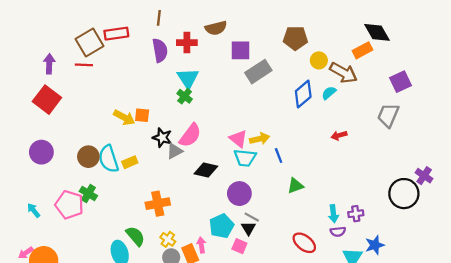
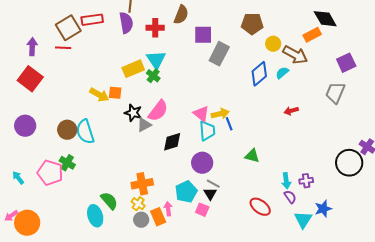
brown semicircle: (216, 28) -> (181, 15), turned -54
purple semicircle: (160, 50) -> (126, 23), moved
gray rectangle: (258, 72) -> (219, 54), turned -30
blue line: (279, 156) -> (229, 124), moved
cyan trapezoid: (245, 158) -> (207, 131), turned -100
yellow rectangle: (130, 162) -> (133, 69), moved, size x1.5
black diamond: (206, 170) -> (172, 142), turned -30
green triangle: (295, 186) -> (252, 156), turned 35
orange cross: (158, 204) -> (142, 184), moved
purple semicircle: (338, 232) -> (290, 197), turned -120

